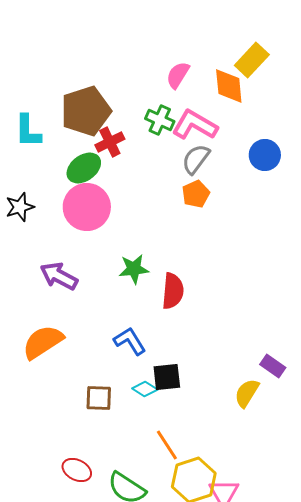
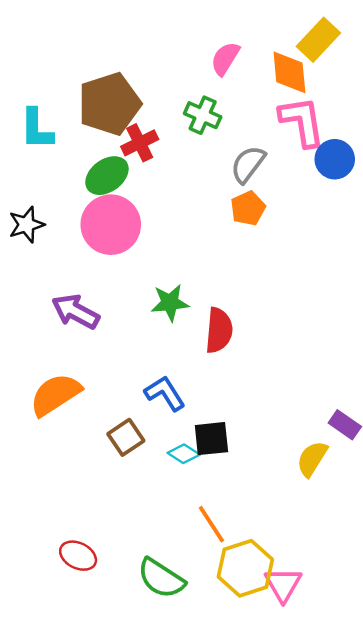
pink L-shape: (195, 125) -> (302, 121), moved, turned 51
brown square: (99, 398) -> (126, 437), moved, turned -36
red ellipse: (77, 470) -> (78, 556), moved

